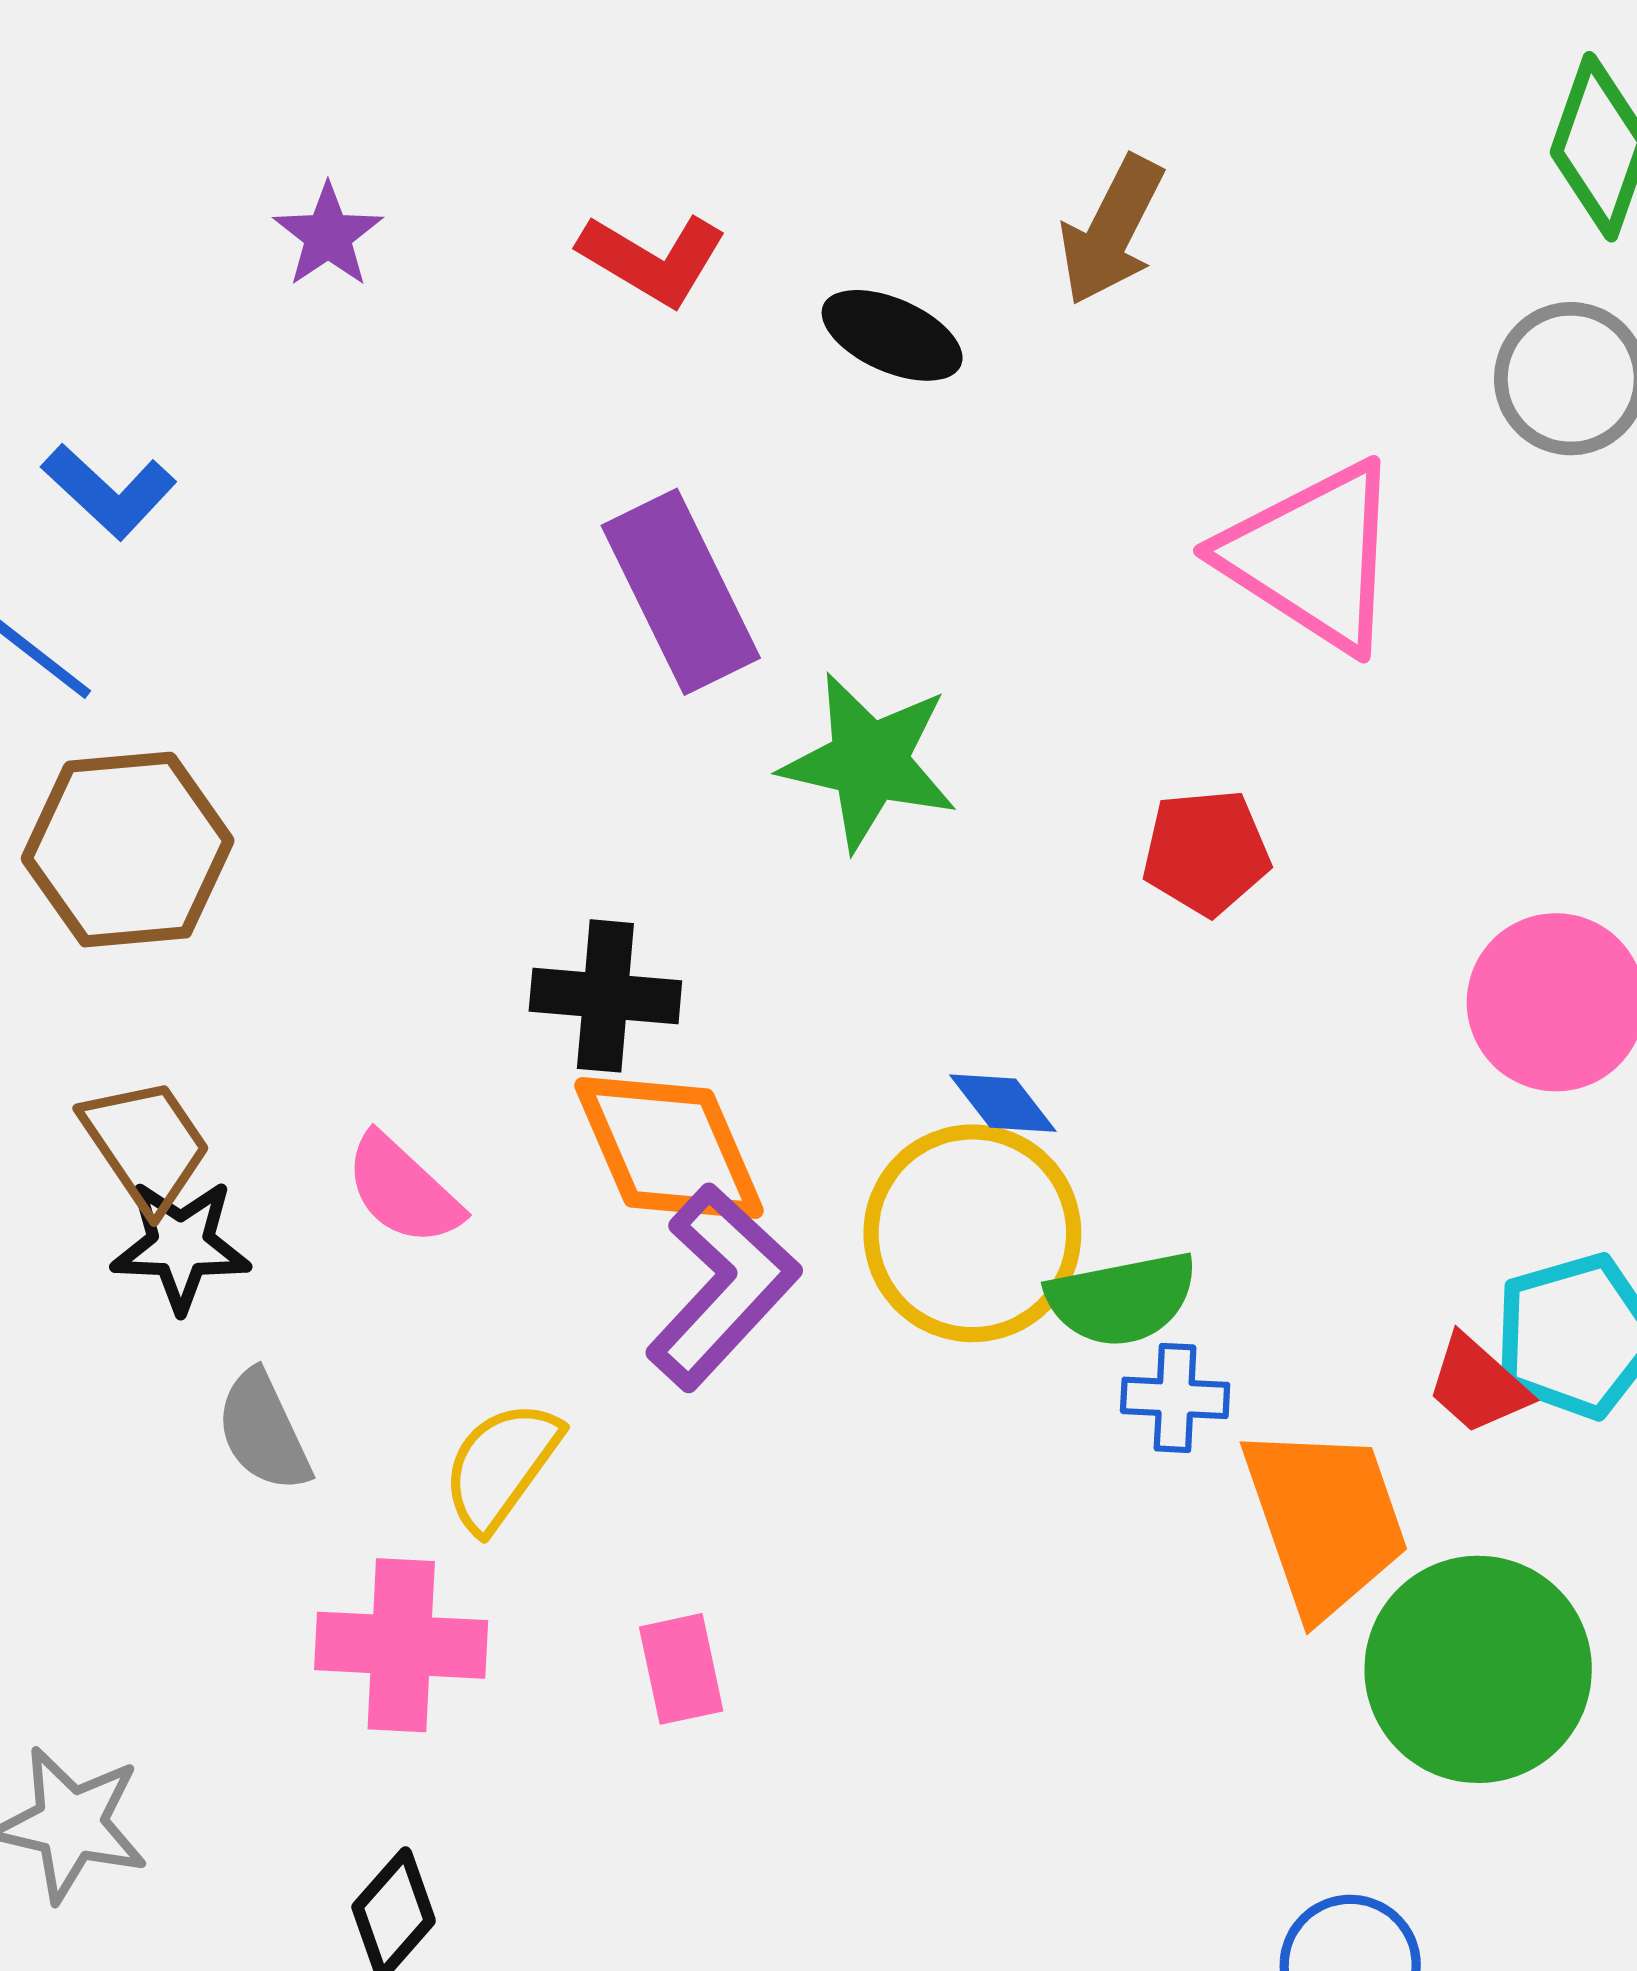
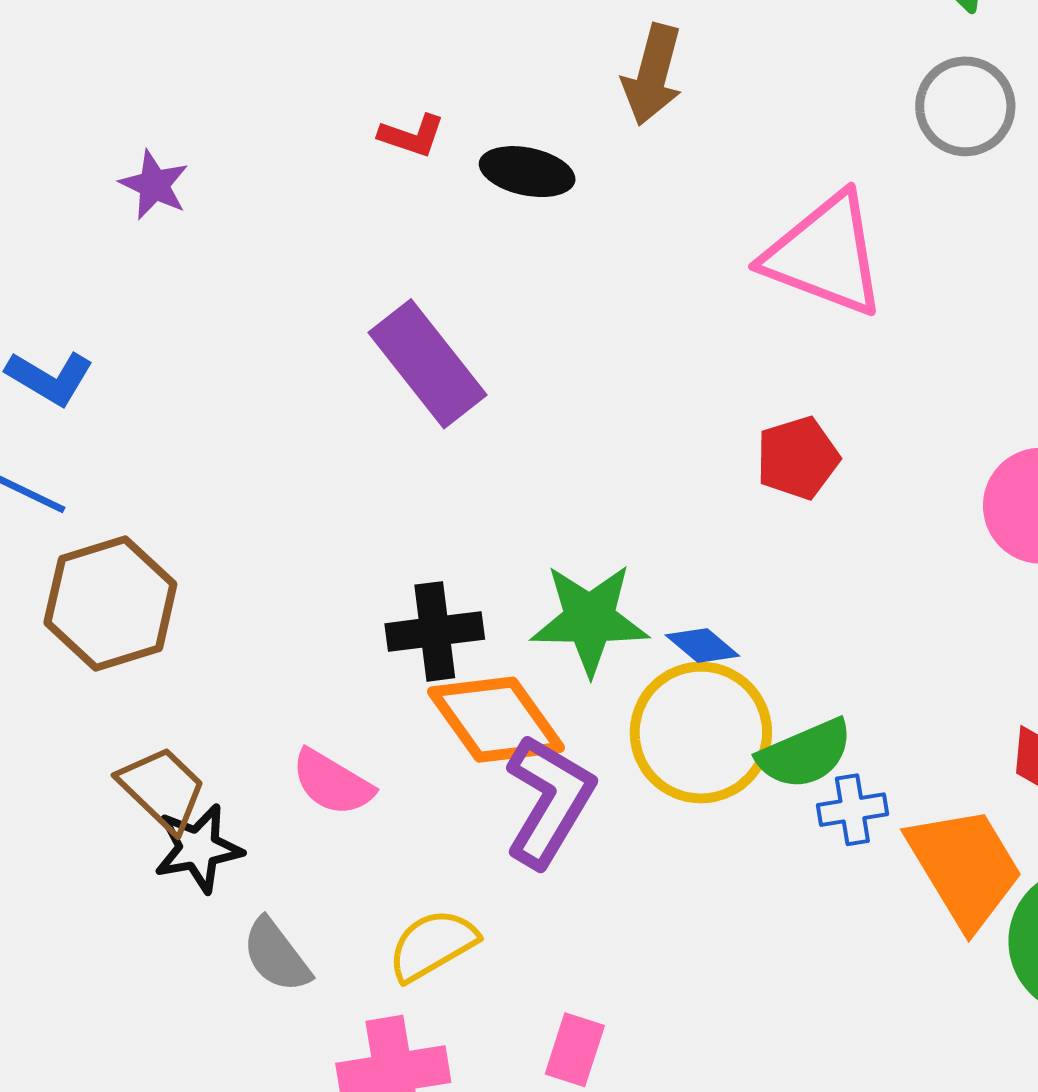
red L-shape: (653, 259) -> (412, 136), moved, size x0.7
green star: (869, 762) -> (590, 619), moved
yellow semicircle: (501, 1466) -> (432, 945), turned 36
pink rectangle: (681, 1669) -> (575, 1050), turned 42

